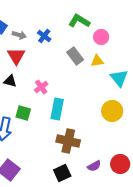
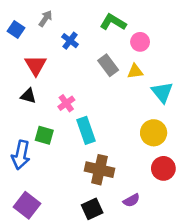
gray arrow: (19, 35) -> (45, 19), moved, turned -72
cyan rectangle: (57, 109) -> (86, 130), turned -30
red circle: (120, 164) -> (163, 168), moved

